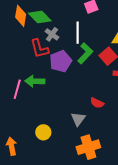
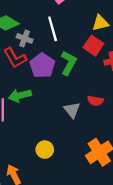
green L-shape: (85, 53) -> (69, 63), moved
gray triangle: (78, 119) -> (72, 110), moved

